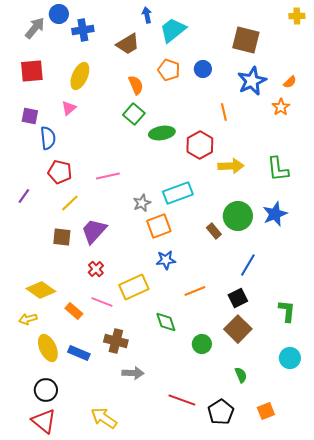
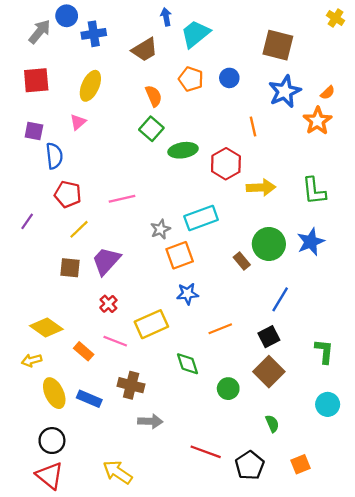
yellow cross: (297, 16) -> (336, 18), turned 35
orange star: (281, 107) -> (317, 121), size x1.4

